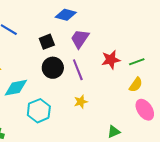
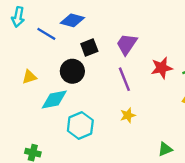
blue diamond: (66, 15) -> (72, 20), moved
black circle: (53, 68) -> (72, 71), moved

